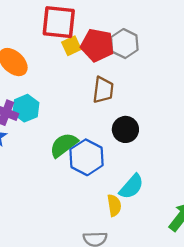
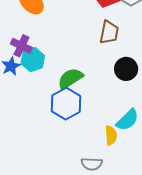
cyan hexagon: (26, 108) -> (33, 60), moved
blue hexagon: (86, 157) -> (66, 104), moved

